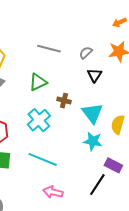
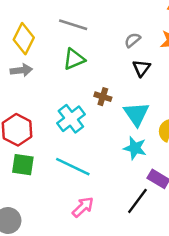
gray line: (49, 49) -> (73, 25), moved
green triangle: (38, 82) -> (74, 59), moved
pink arrow: (53, 192) -> (83, 207), turned 120

